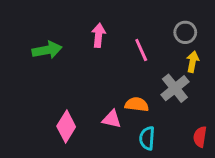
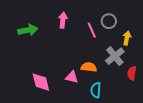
gray circle: (185, 32) -> (109, 21), moved
pink diamond: (66, 126) -> (41, 82), turned -45
red semicircle: (200, 137) -> (132, 73), moved

